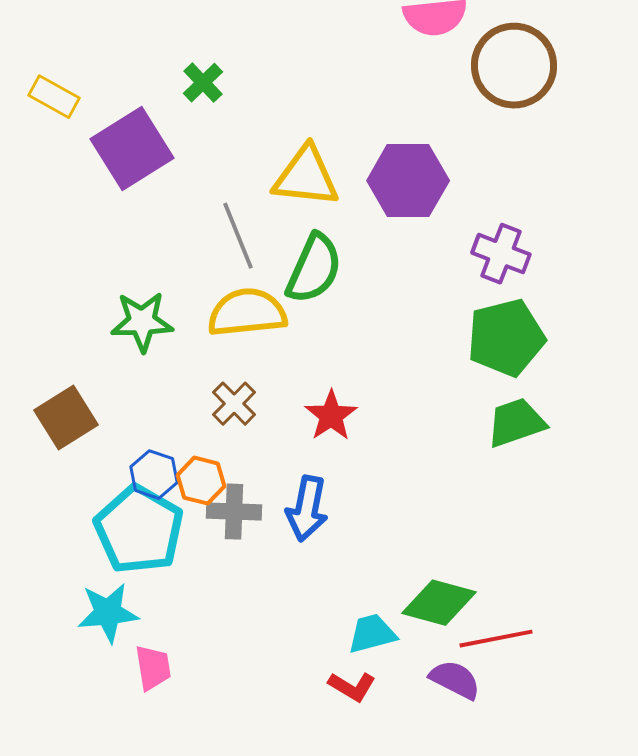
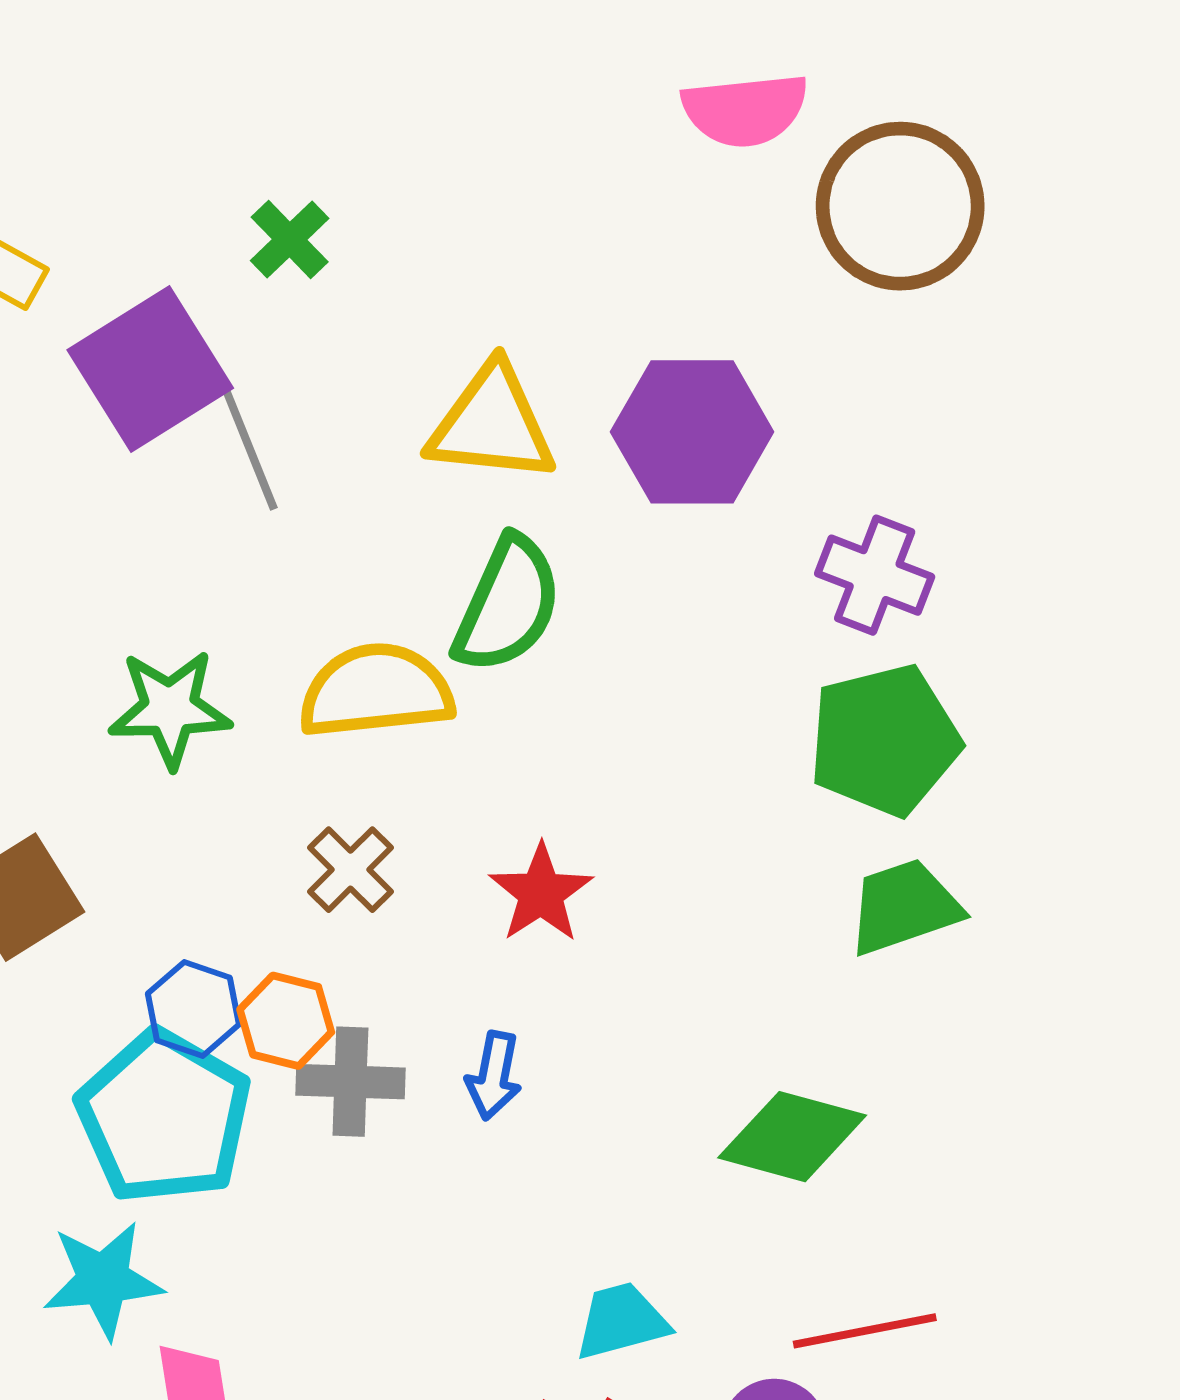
gray line: (238, 236) -> (248, 446), moved
blue arrow: (307, 509) -> (494, 1076), size x0.7
green diamond: (439, 603) -> (792, 1137), moved

